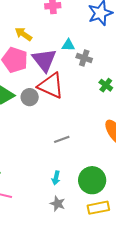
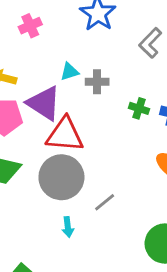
gray circle: (30, 97) -> (61, 177), moved, size x1.8
cyan arrow: (56, 178) -> (68, 227), moved

